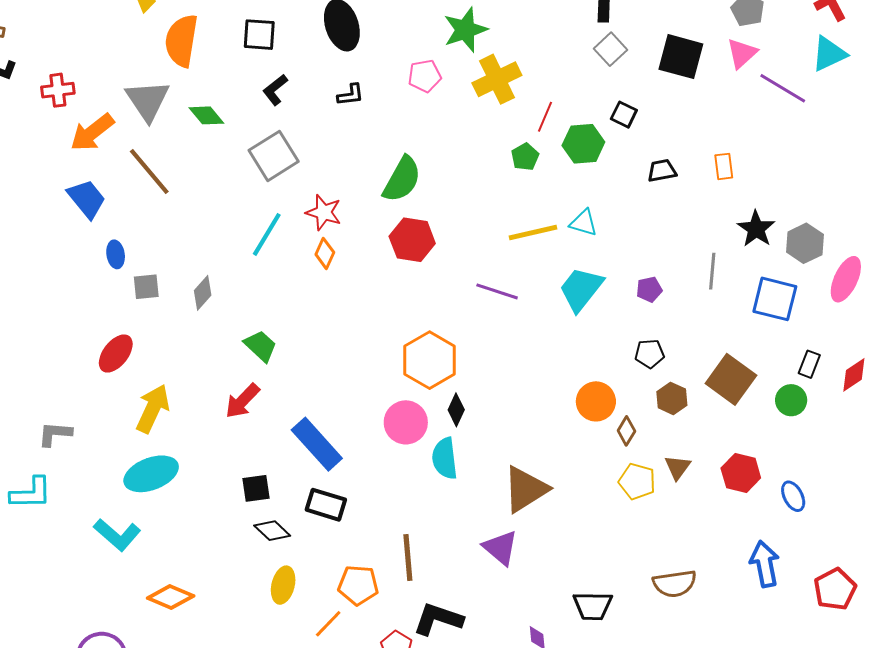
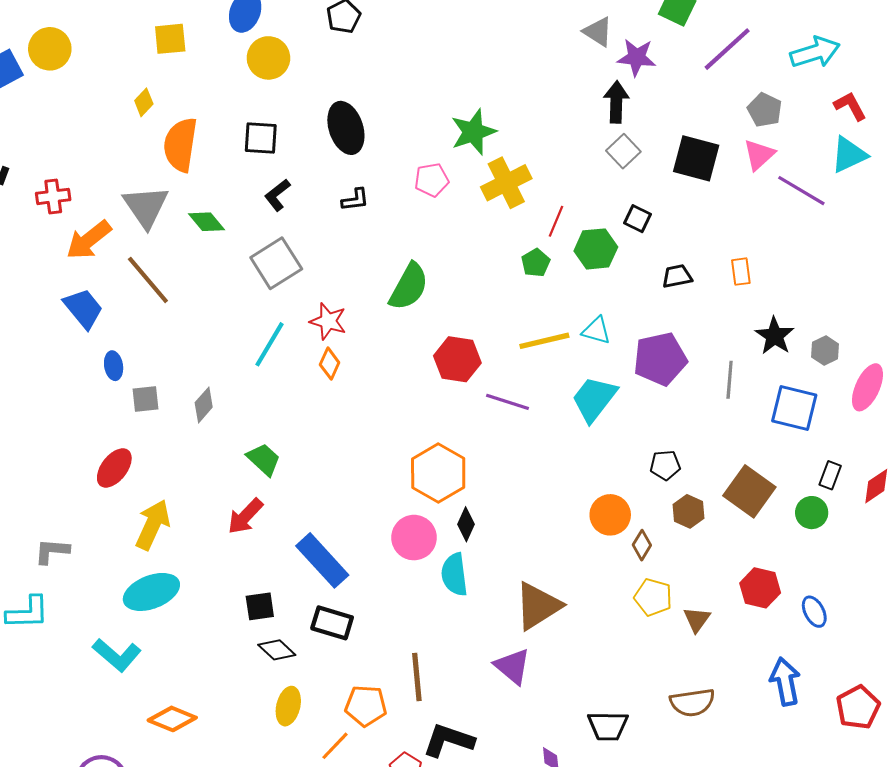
red hexagon: (412, 240) -> (457, 359), moved
gray hexagon: (805, 243) -> (825, 350), size x0.7
purple pentagon: (649, 289) -> (660, 359), moved, size x2.0
brown triangle: (677, 467) -> (697, 619), moved

